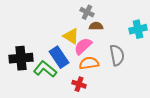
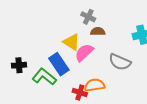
gray semicircle: (117, 55) -> (120, 62), turned 125
black cross: (21, 58) -> (19, 65), size x0.6
orange semicircle: (89, 63) -> (95, 85), moved

